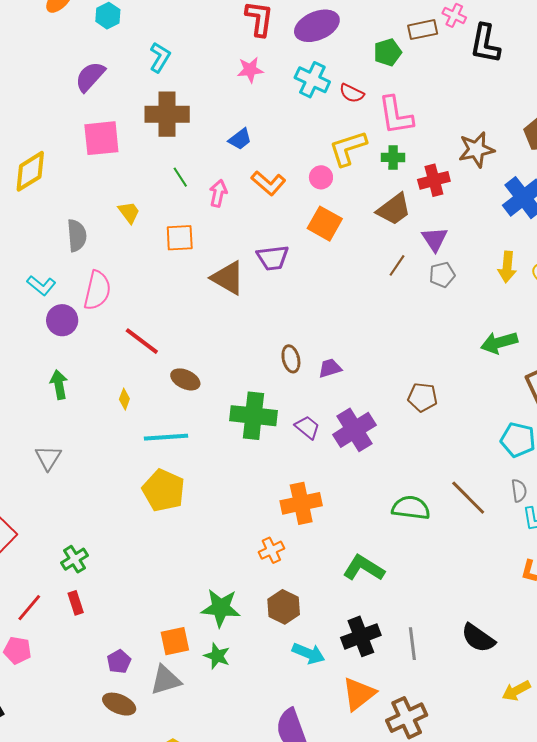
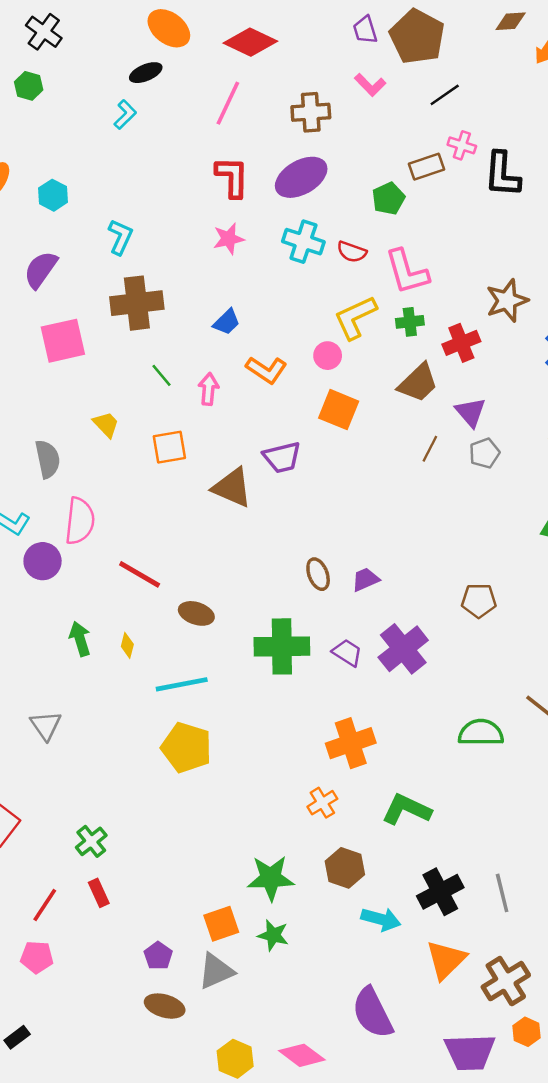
green arrow: (59, 385) -> (80, 639), moved
green L-shape: (364, 568) -> (407, 809), moved

